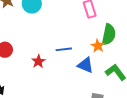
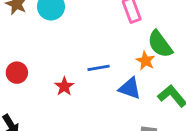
green semicircle: (109, 34) -> (160, 44), turned 135

